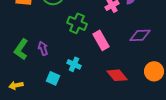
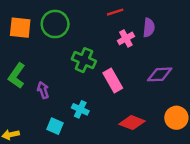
green L-shape: (21, 49) -> (17, 76), moved
red diamond: (117, 75) -> (132, 123), turned -30

